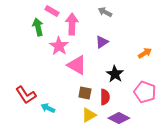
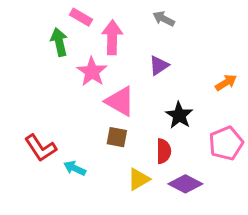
pink pentagon: (145, 92) -> (226, 143), turned 30
brown square: (85, 93) -> (117, 137), moved

